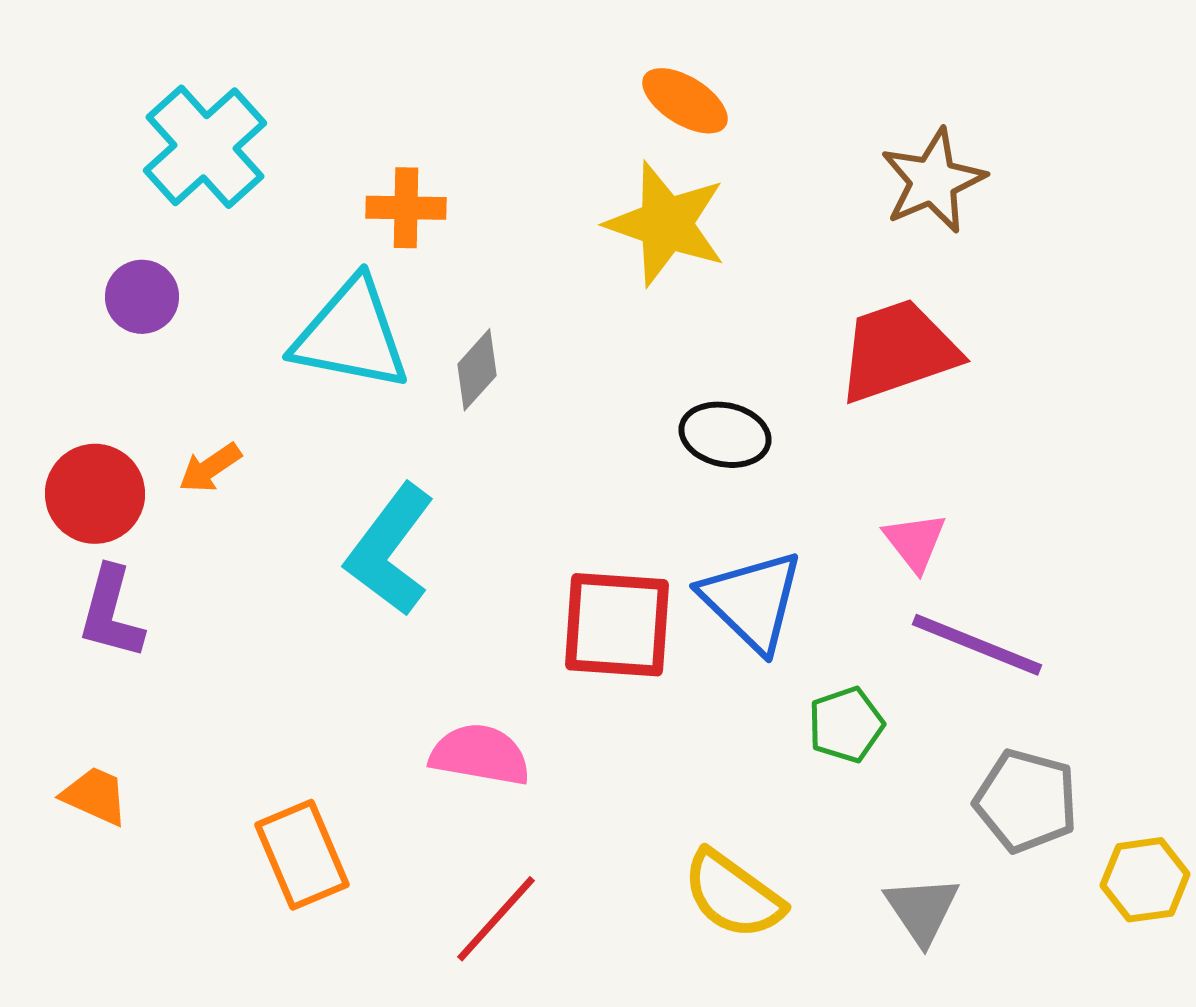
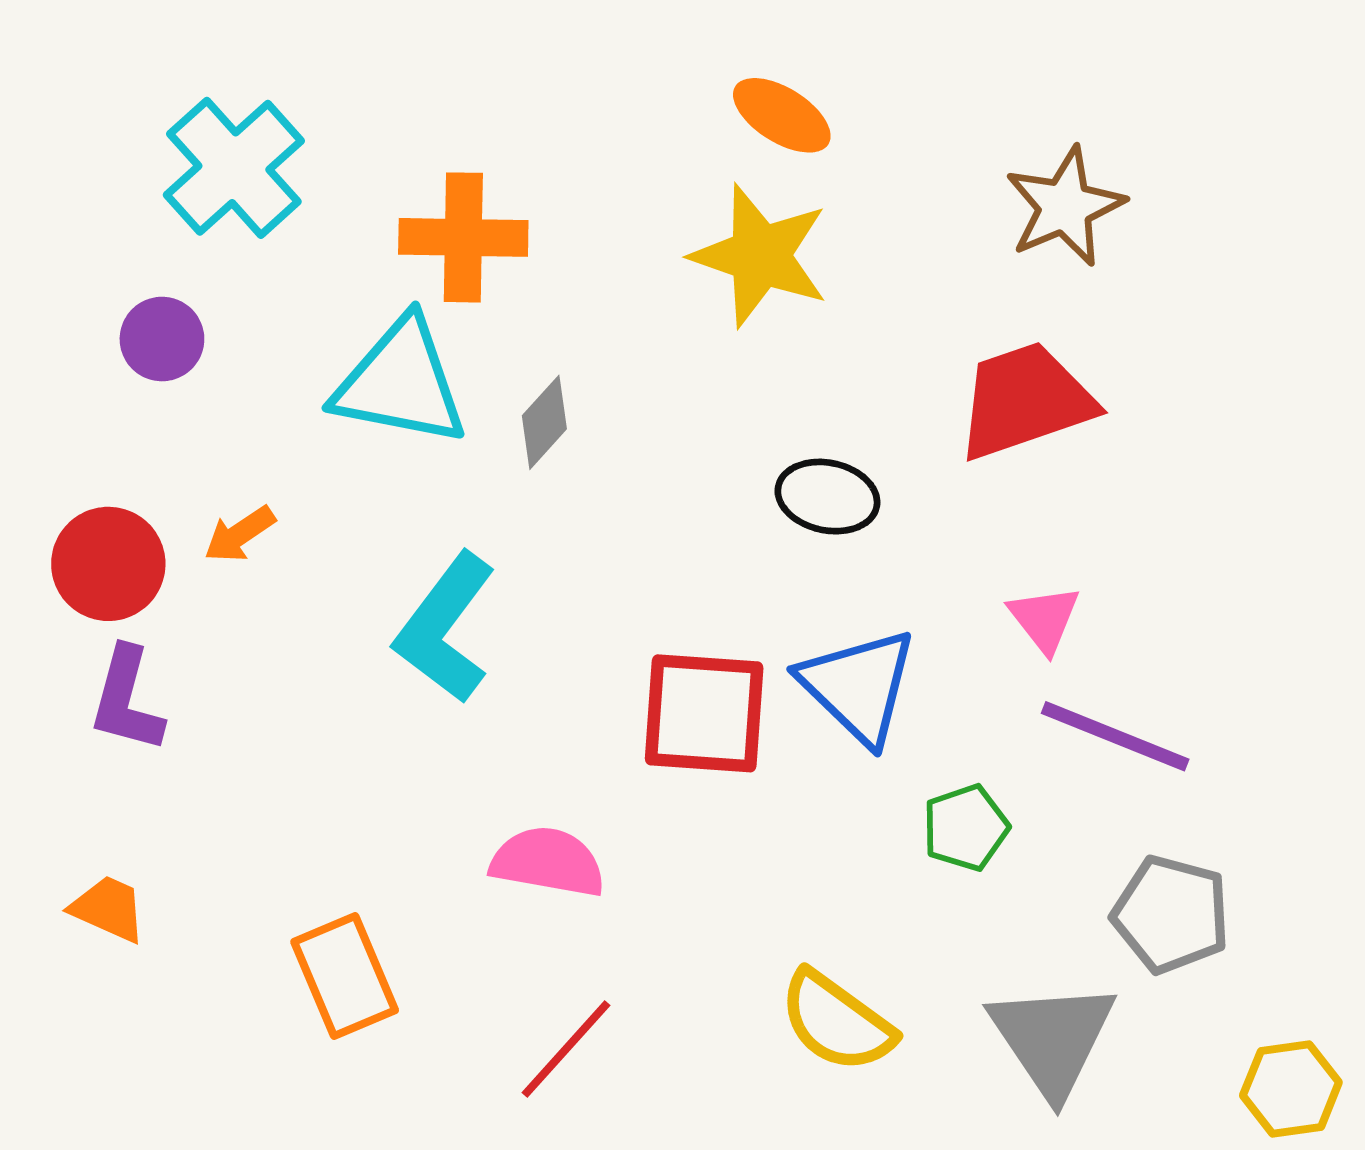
orange cross: (406, 208) -> (463, 237), size x1.4
yellow hexagon: (1145, 880) -> (1291, 1089), moved
gray triangle: (922, 910) -> (1052, 1039), size x1.5

